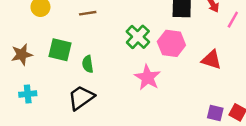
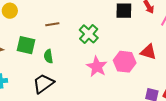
brown line: (88, 13) -> (52, 24), moved
pink hexagon: (171, 43) -> (125, 62), moved

